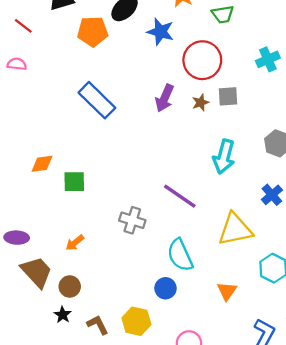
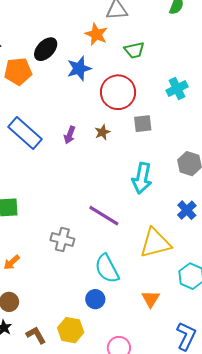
blue star: (160, 32) -> (79, 68), turned -30
purple arrow: (165, 98) -> (70, 135), moved, size x0.7
brown star: (201, 103) -> (102, 132), moved

